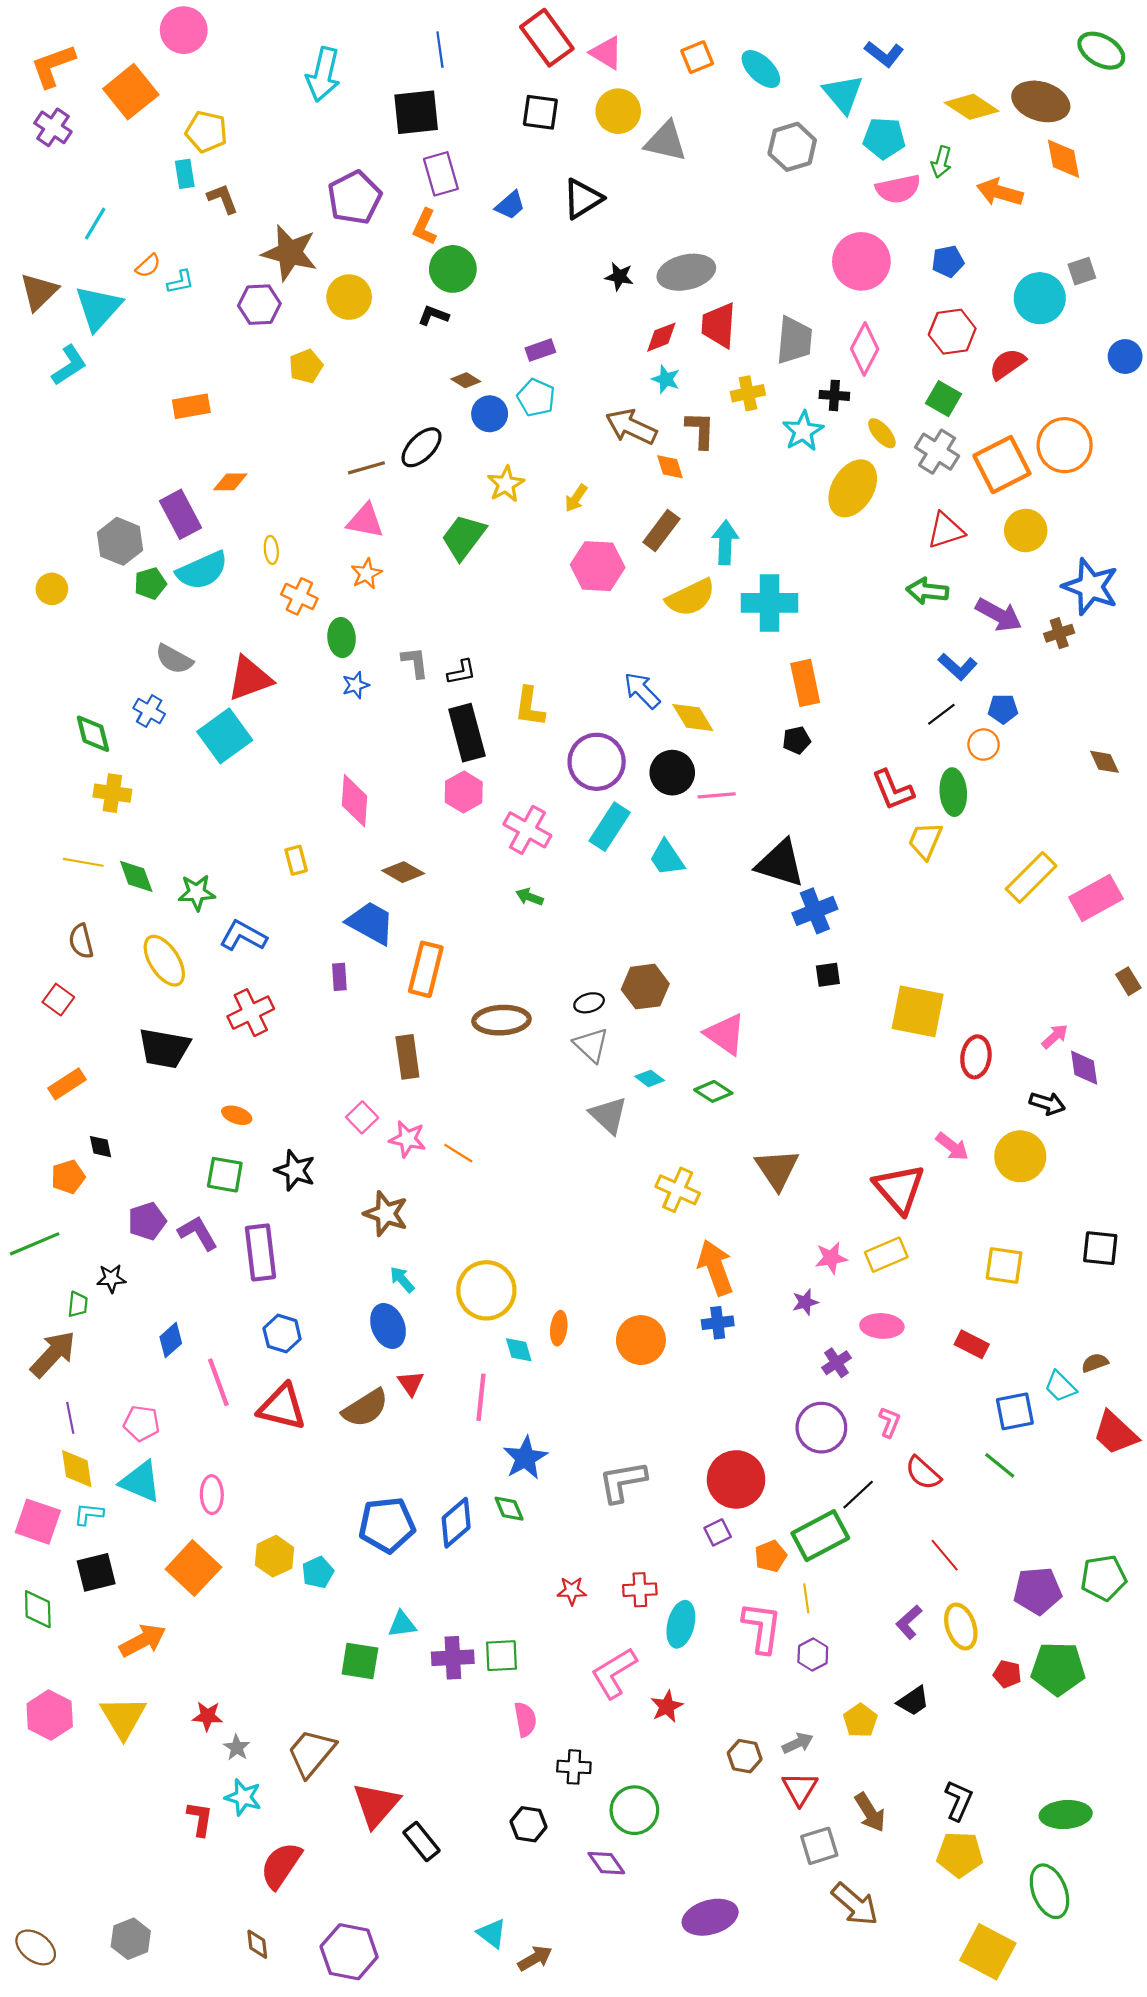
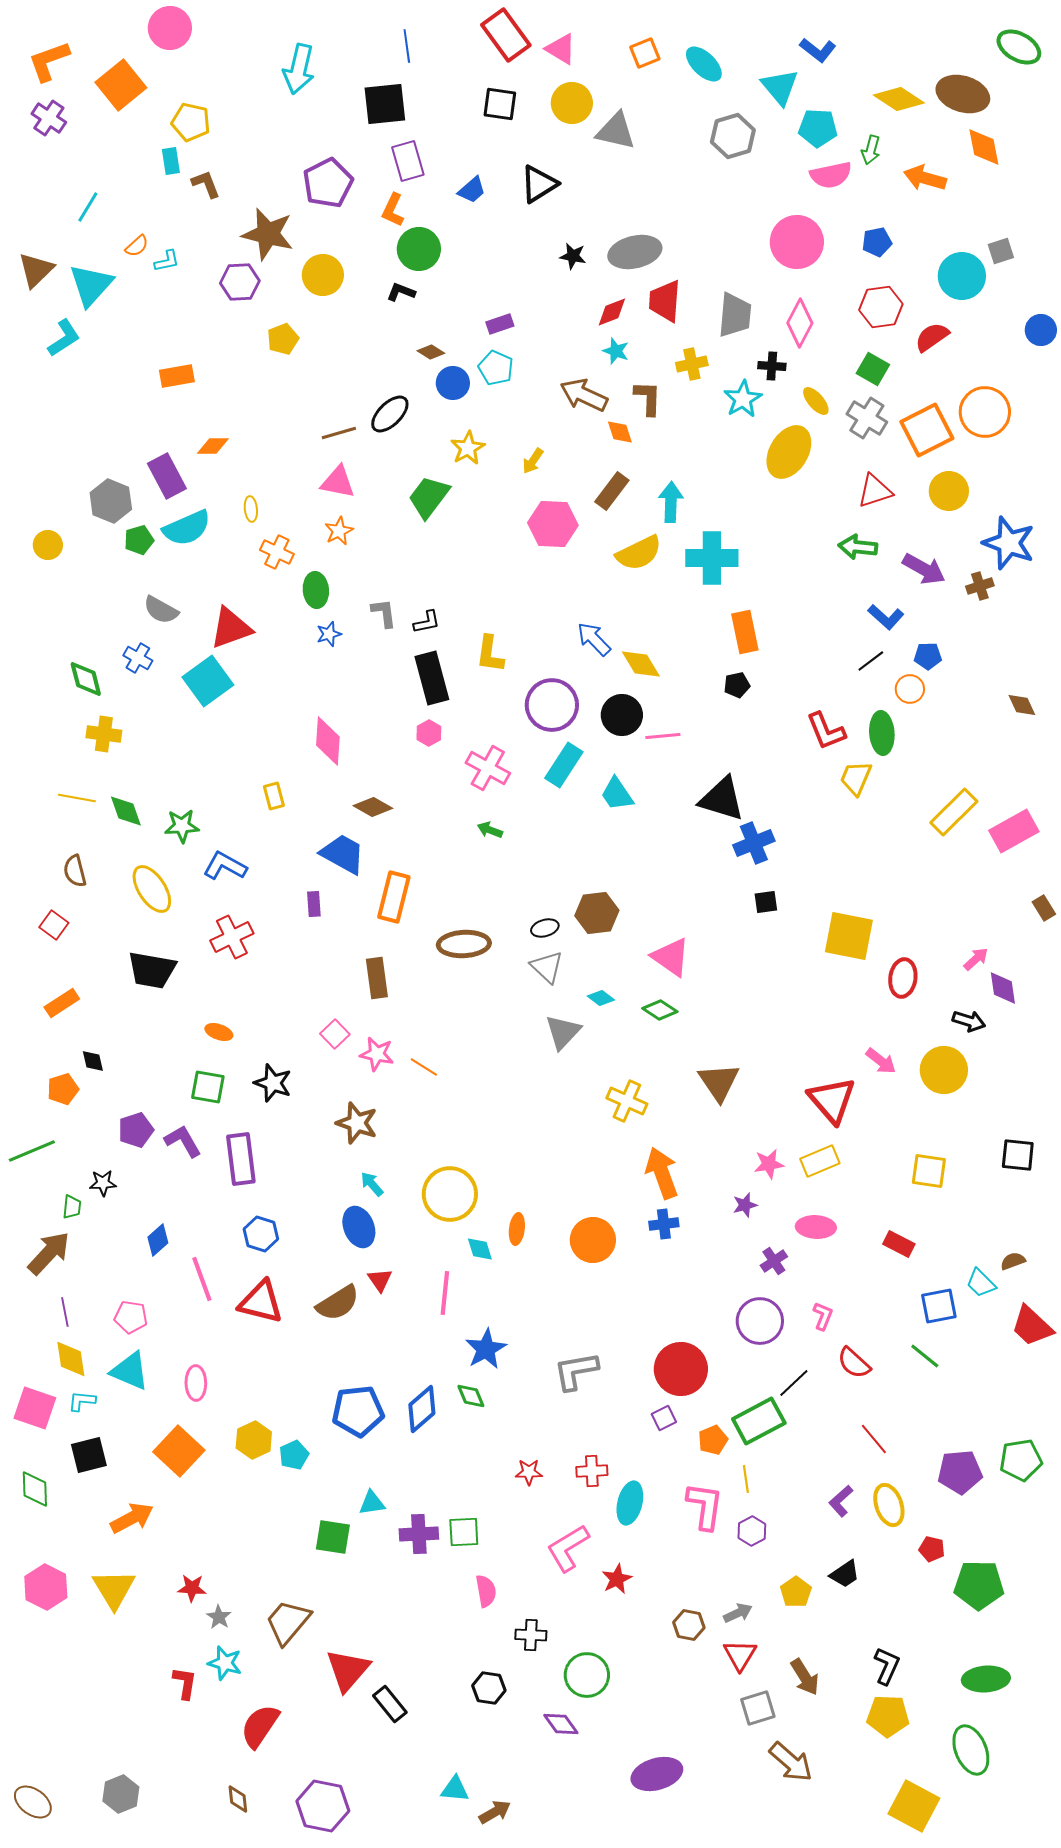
pink hexagon: (464, 792) -> (429, 733), size x0.7
gray triangle: (608, 1115) -> (563, 1032), turned 30
green pentagon: (1058, 1669) -> (979, 1585), moved
cyan triangle: (492, 1933) -> (455, 1789), turned -32

